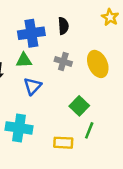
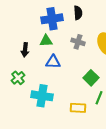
blue triangle: (33, 86) -> (53, 62), turned 49

